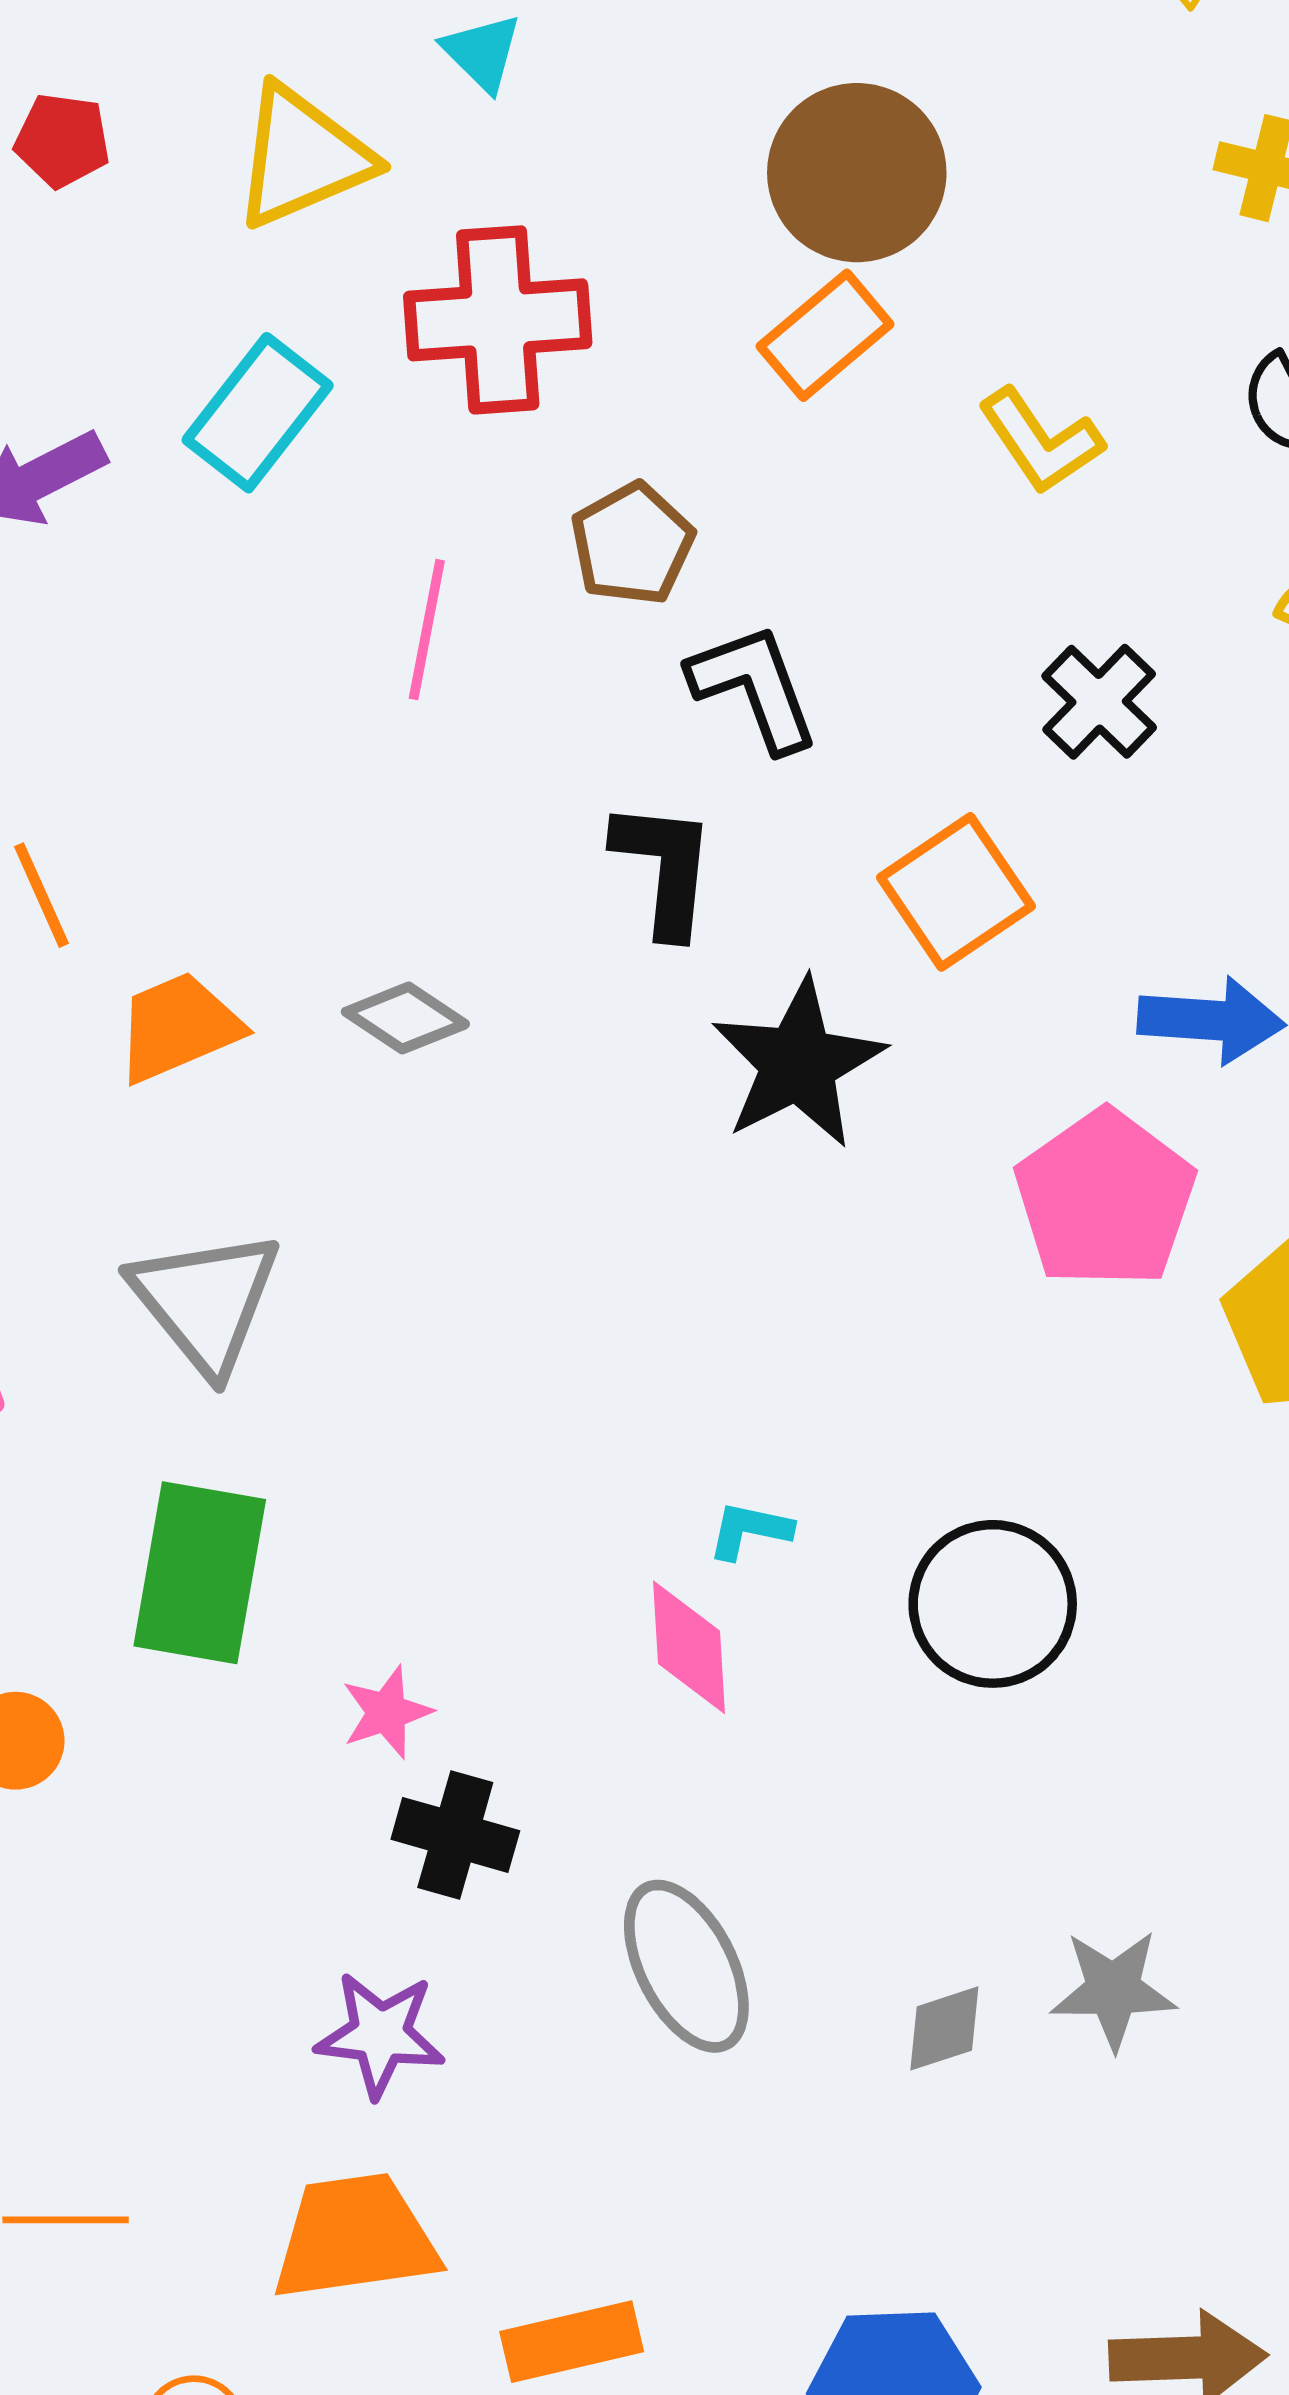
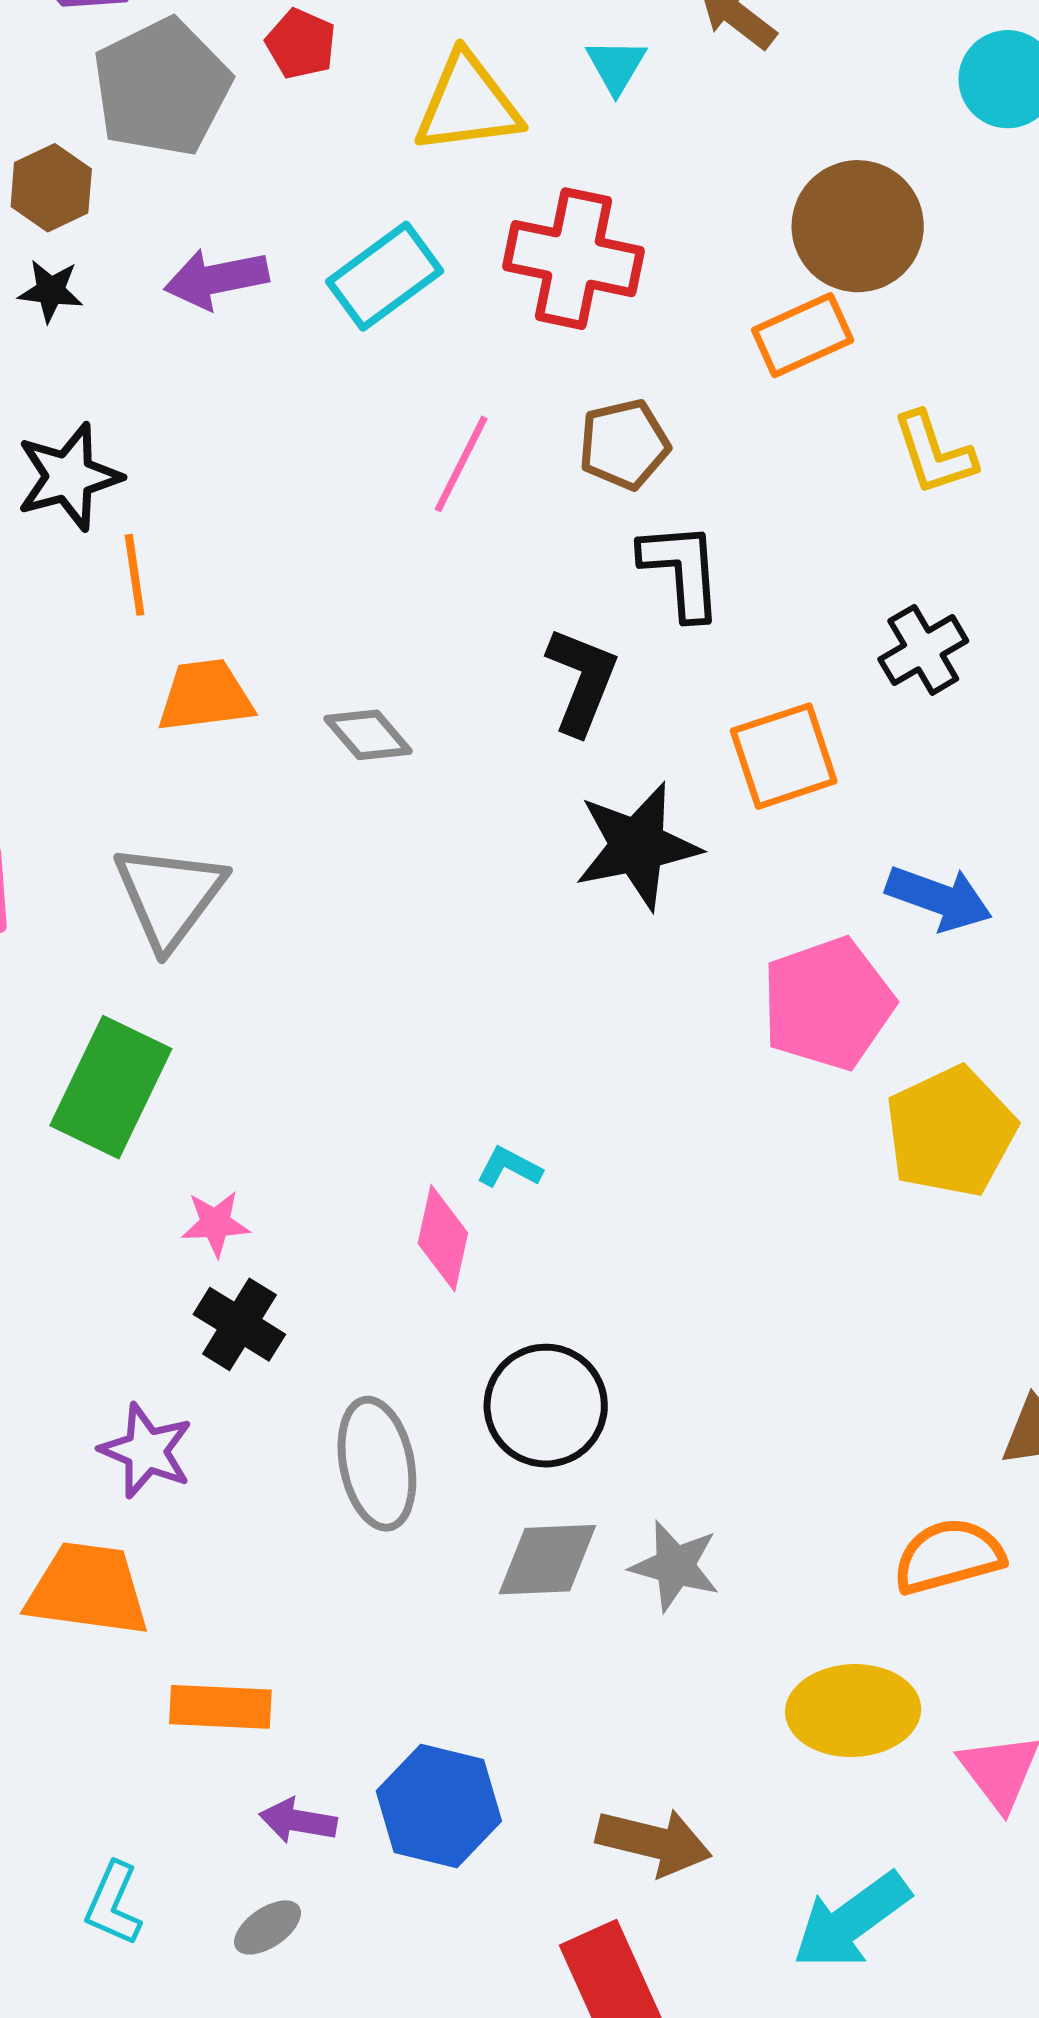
black circle: (993, 1604) -> (546, 1406), moved
gray diamond: (944, 2028) -> (547, 1560), size x1.5

